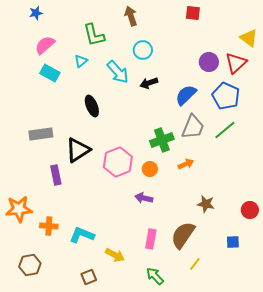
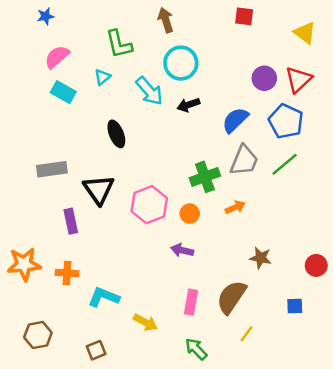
yellow triangle: (249, 38) -> (305, 33), moved
cyan circle: (143, 50) -> (181, 63), size x1.4
black triangle: (78, 150) -> (99, 190), turned -32
orange cross: (49, 226) -> (67, 273), moved
brown square: (89, 277) -> (96, 350), moved

